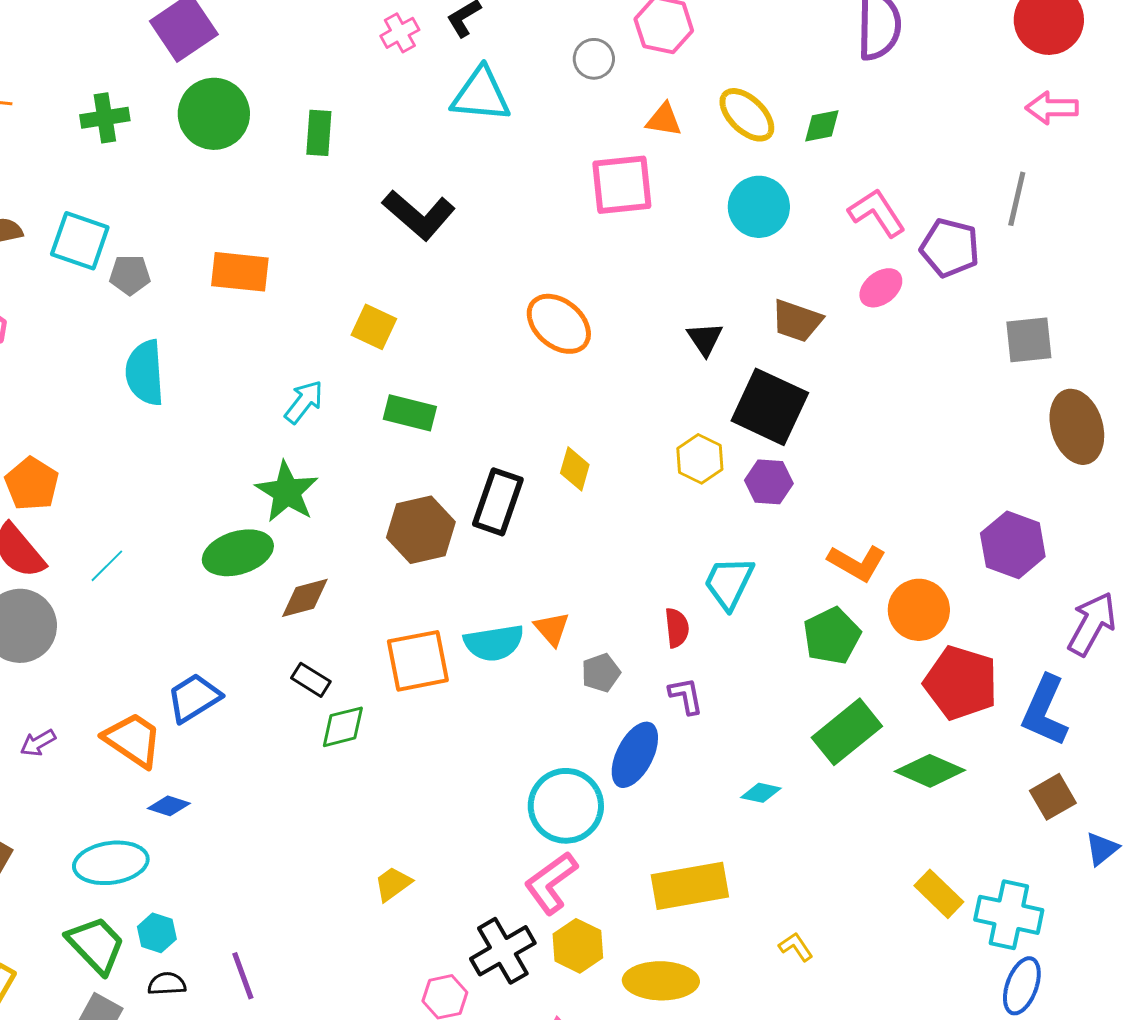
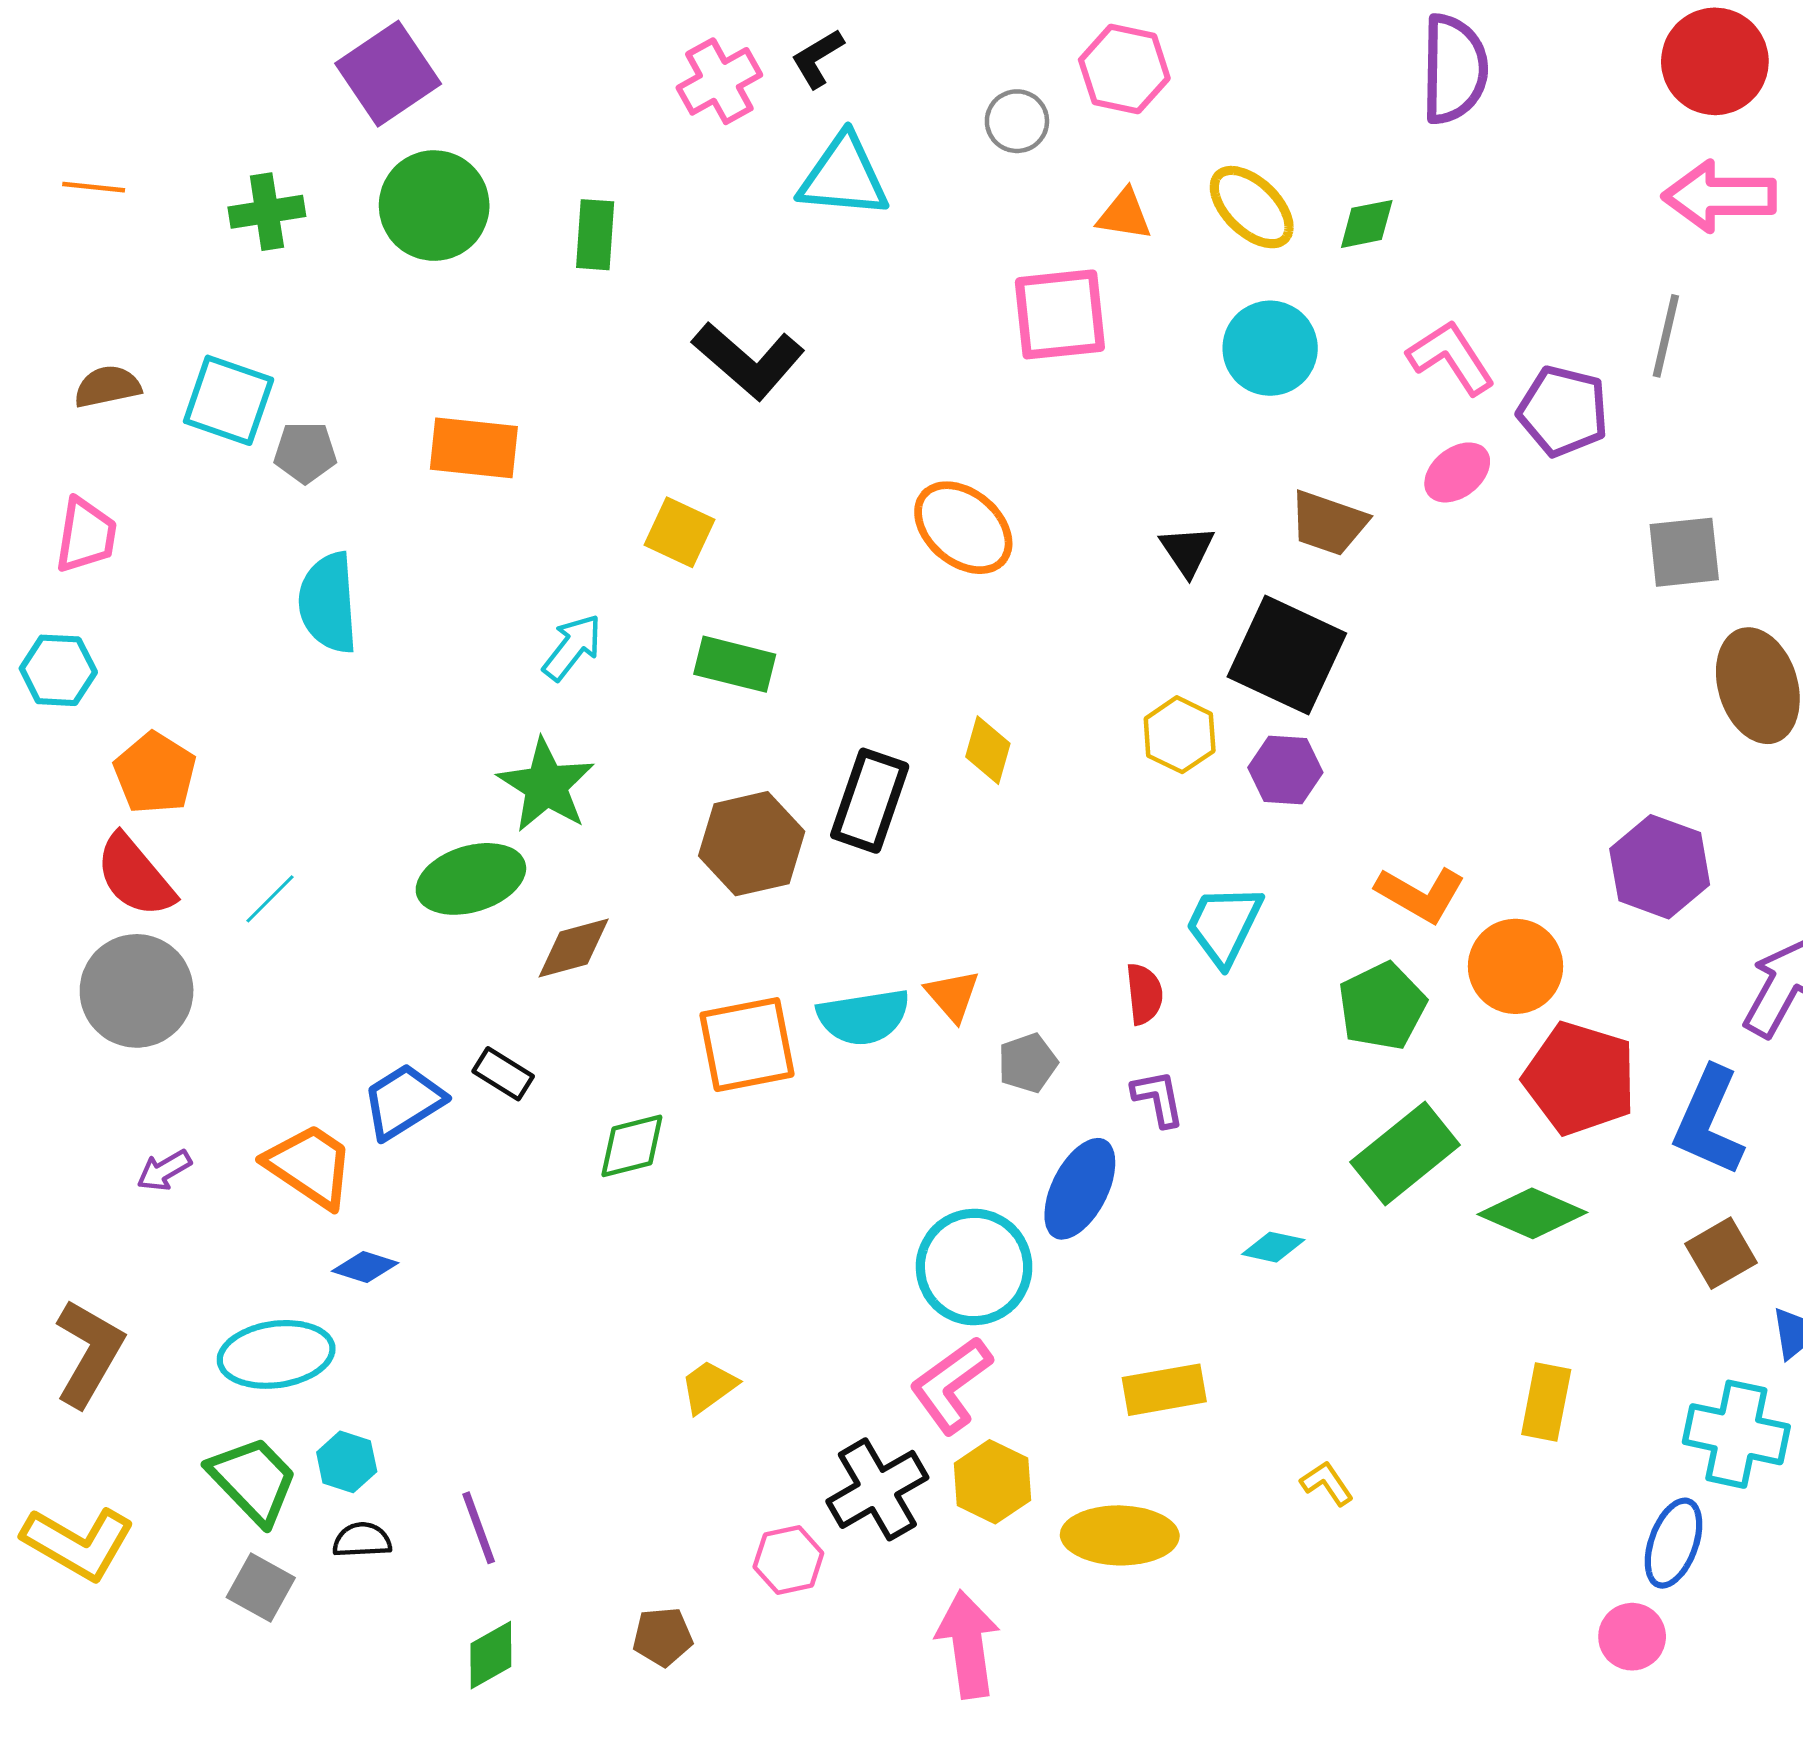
pink cross: (400, 33) -> (719, 81), size x1.4
pink arrow: (1052, 108) -> (1719, 196), size x1.4
black rectangle: (311, 680) -> (503, 1074), moved
yellow rectangle: (690, 886) -> (1164, 1390), size x0.7
yellow rectangle: (939, 894) -> (1546, 1402), turned 57
cyan cross: (1009, 915) -> (1736, 1434), moved

